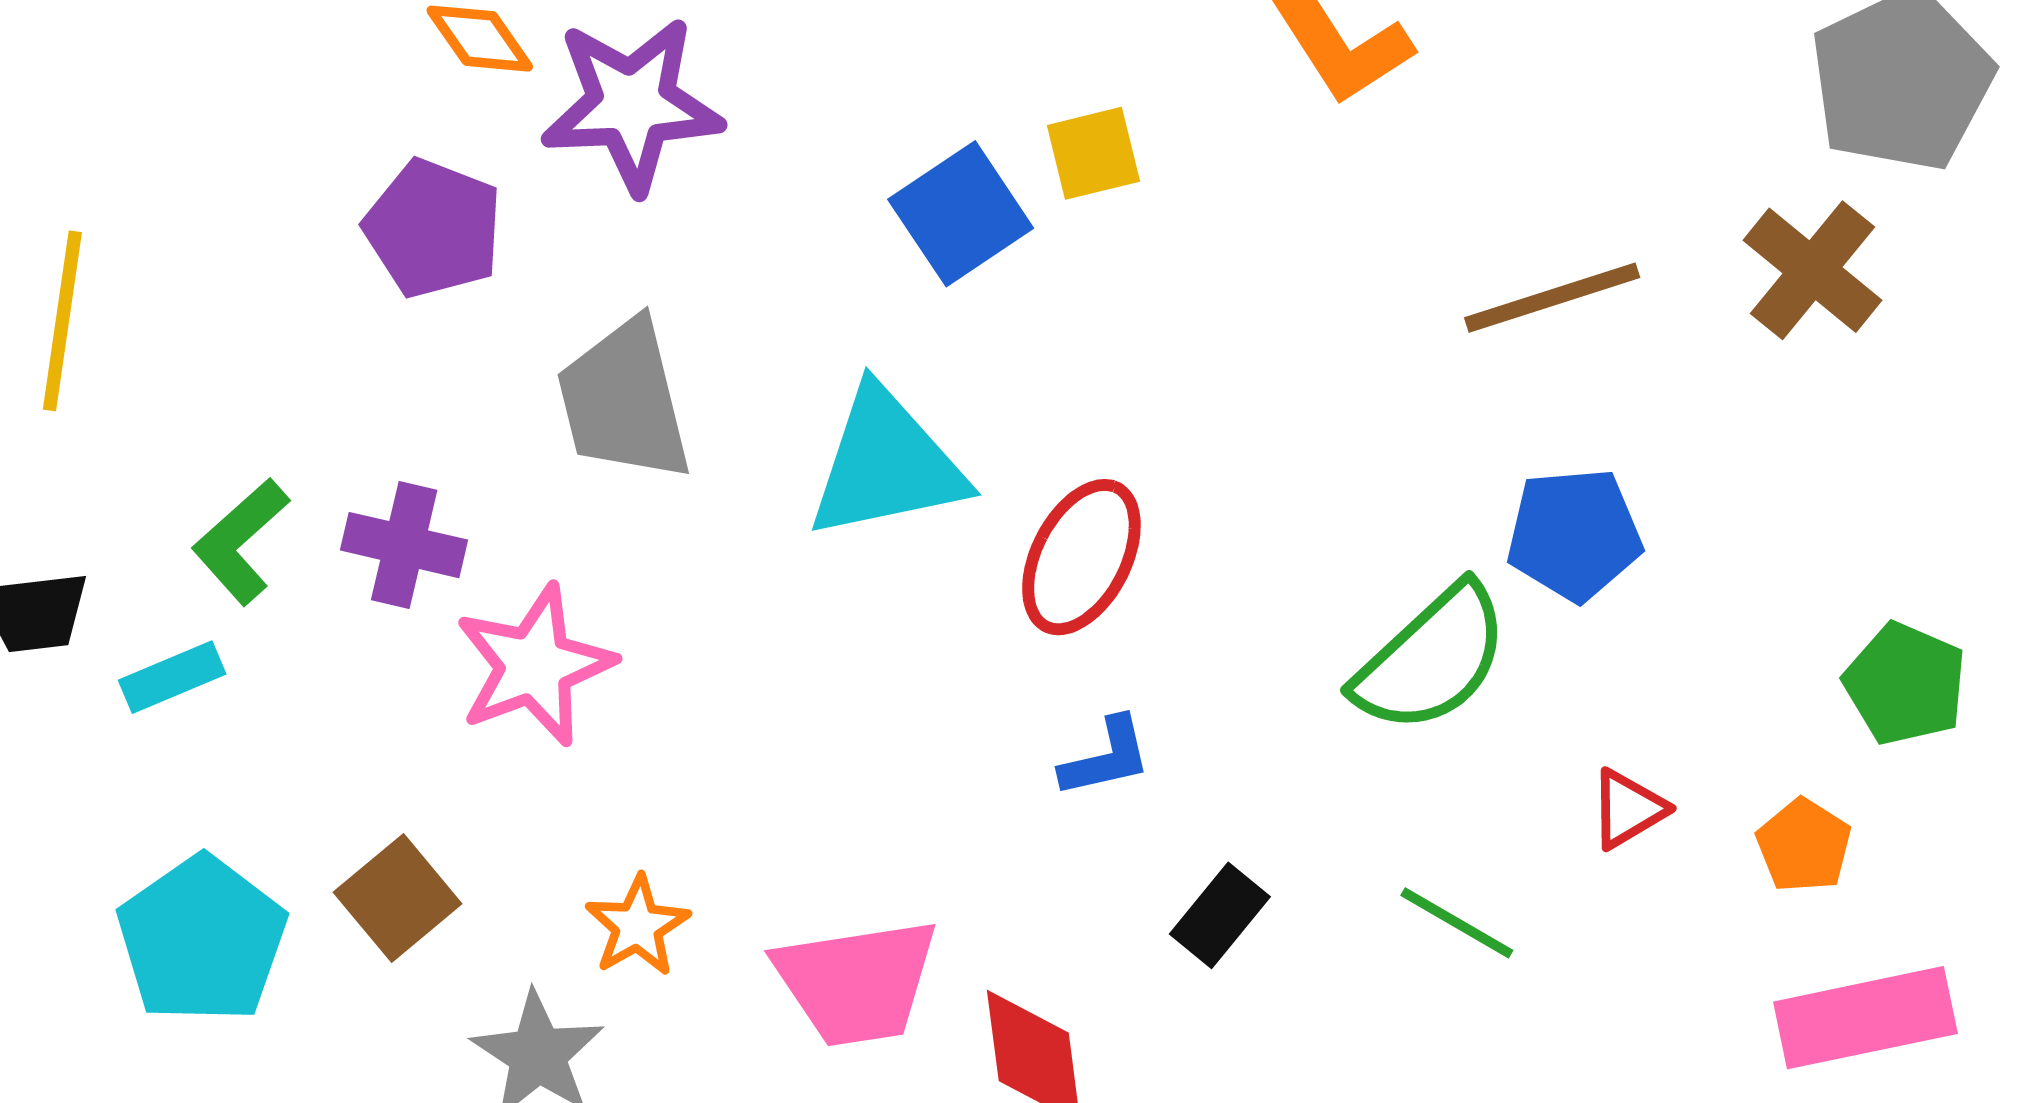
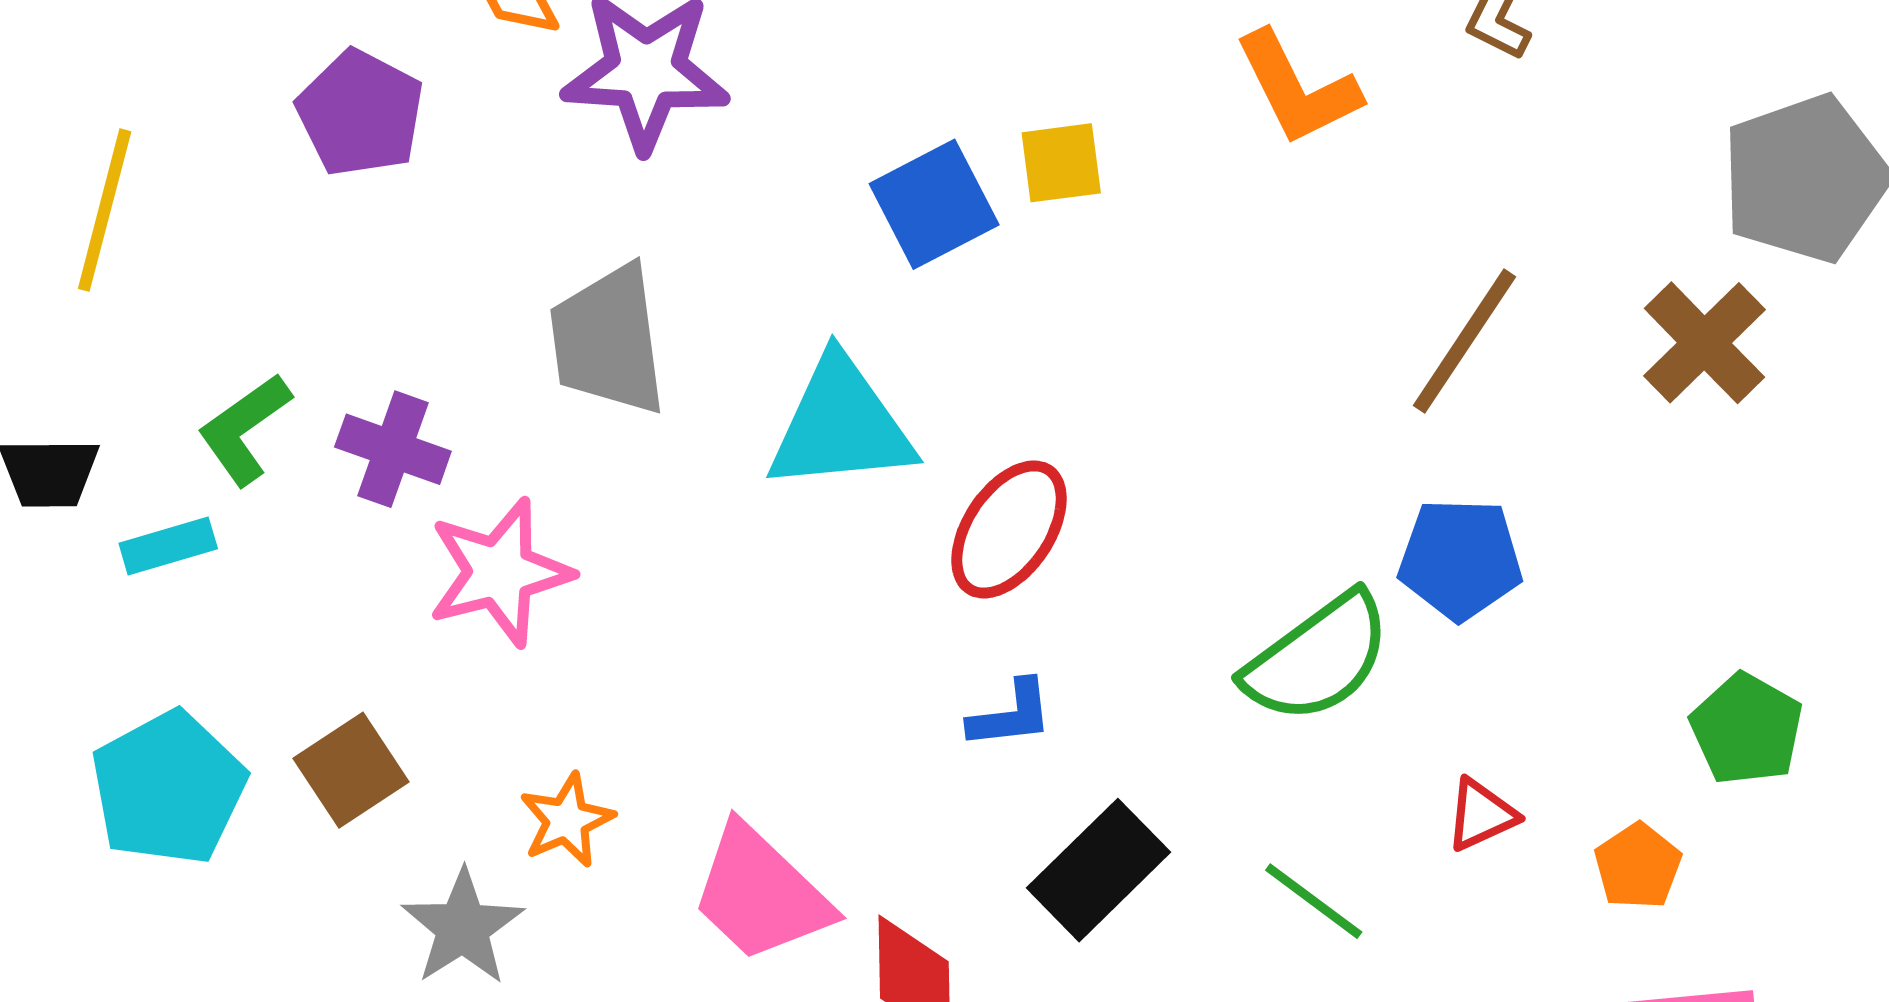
purple pentagon: (433, 228) -> (360, 113), moved
brown line: (1552, 298) -> (1464, 341), turned -45
black rectangle: (1220, 915) -> (1098, 870), size x1.5
pink trapezoid: (857, 982) -> (761, 894), turned 46

